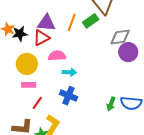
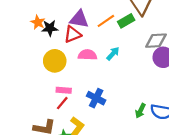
orange line: (72, 22) -> (106, 21), turned 30
cyan arrow: (69, 72) -> (113, 54), moved, turned -56
pink rectangle: (29, 85) -> (64, 90), moved

